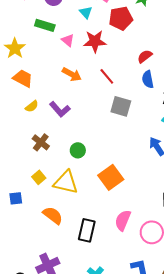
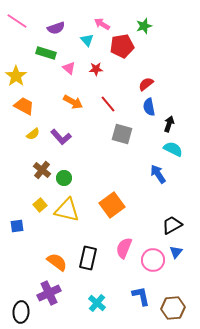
red star: (95, 41) -> (96, 69), size x0.6
green circle: (78, 150) -> (64, 178), moved
orange semicircle: (53, 215) -> (57, 262), moved

